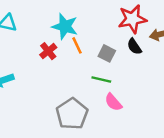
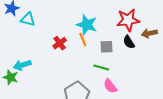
cyan star: (65, 26) -> (87, 25), moved
gray square: (107, 53) -> (106, 47), turned -32

